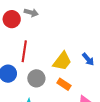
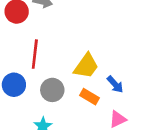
blue arrow: (88, 59) -> (115, 84), moved

